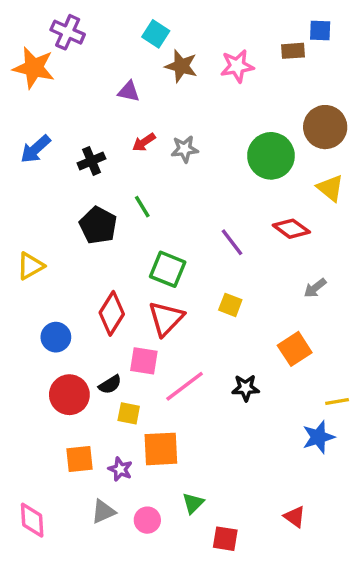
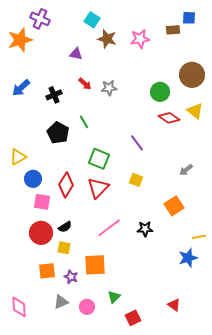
orange star: (34, 68) -> (20, 40), turned -30
red arrow: (144, 142) -> (85, 84), turned -104
green circle: (271, 156) -> (160, 92), size x0.7
red diamond: (291, 229) -> (169, 118), moved
blue circle: (56, 337) -> (33, 179), moved
pink square: (144, 361) -> (42, 202), moved
yellow square: (129, 413) -> (64, 248), moved
red square: (225, 539) -> (133, 318), turned -35

